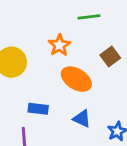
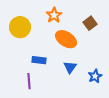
blue triangle: (82, 119) -> (70, 67), turned 40

